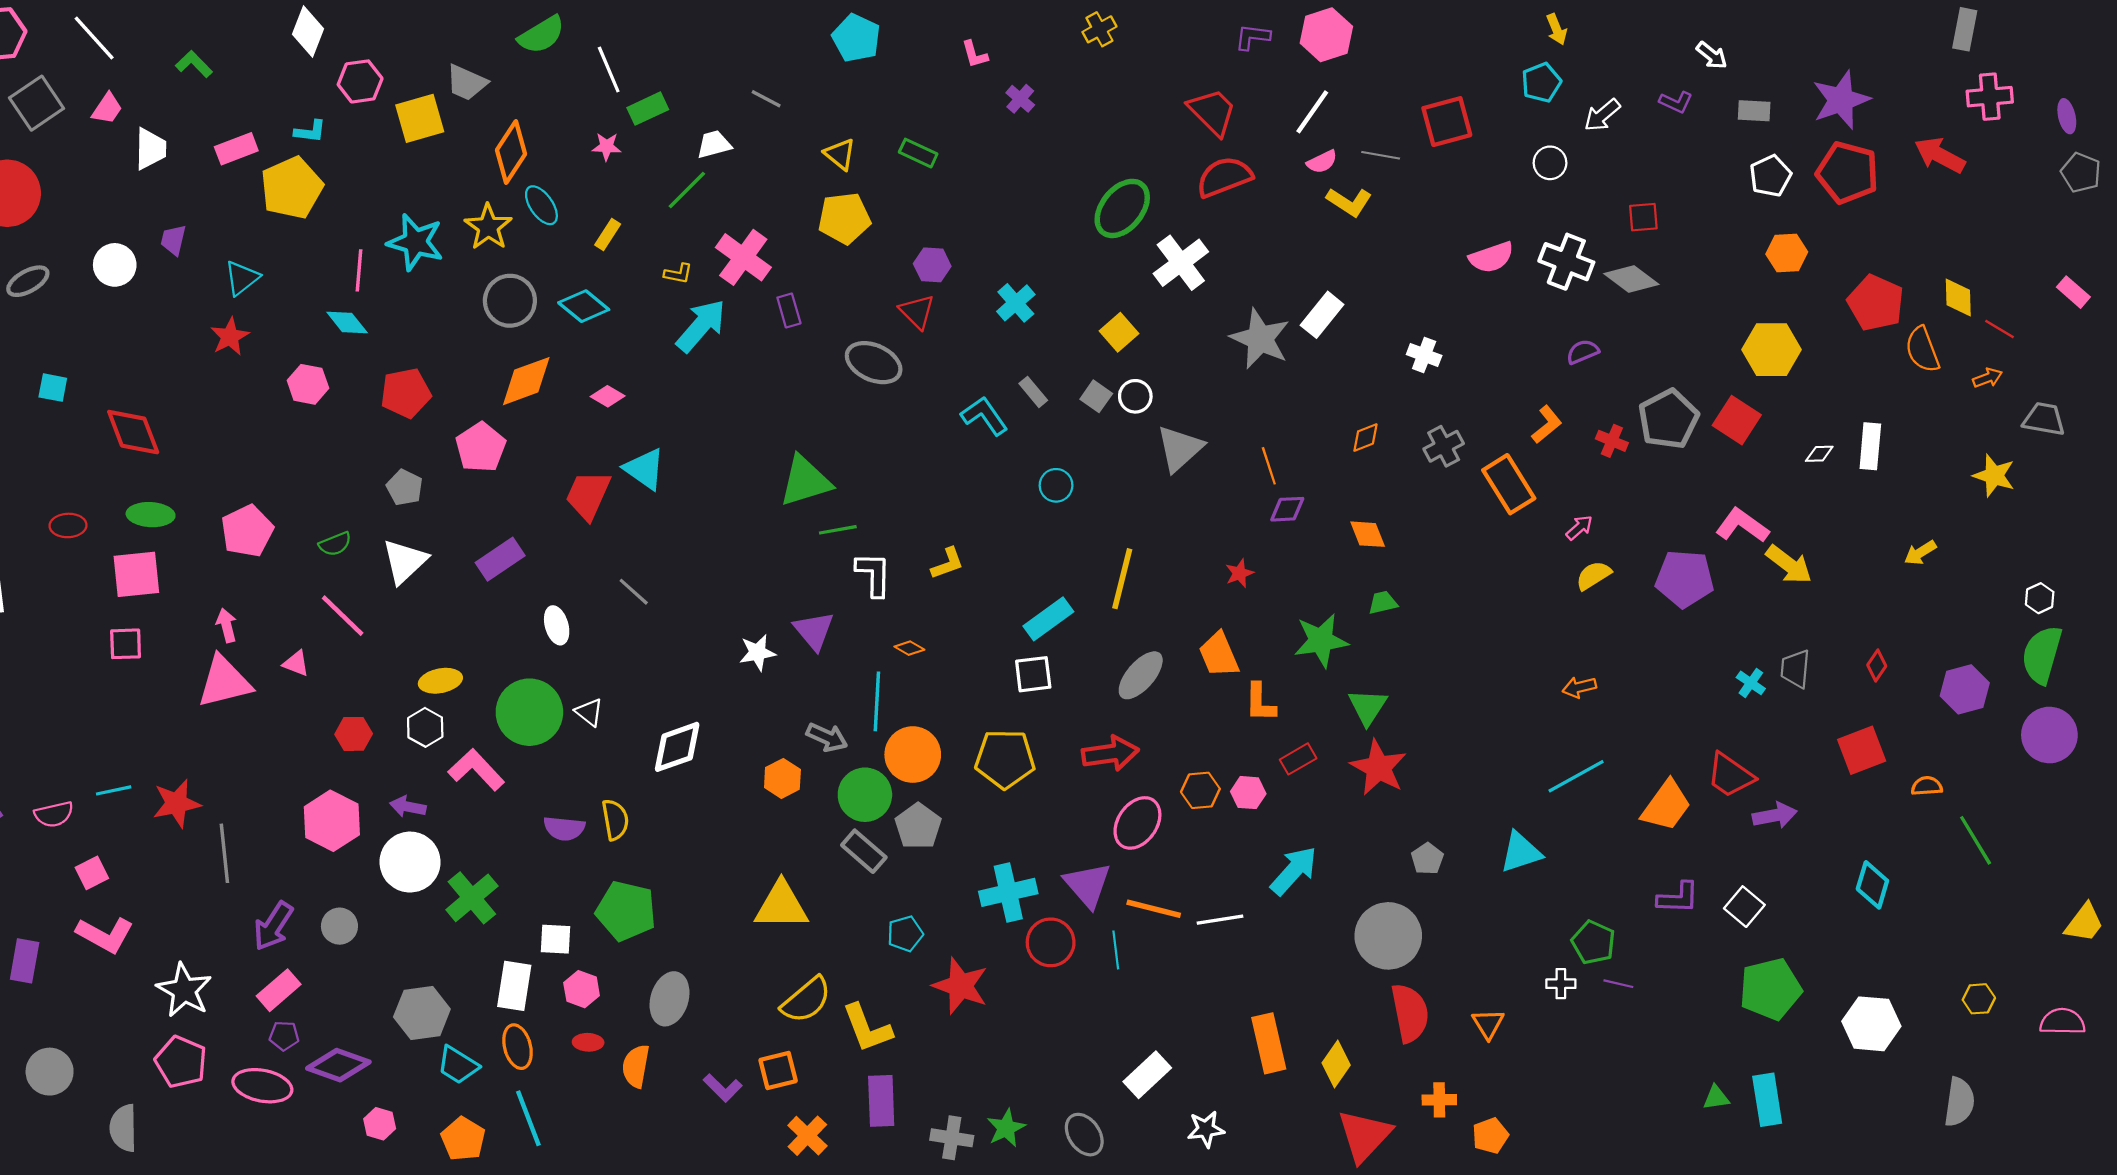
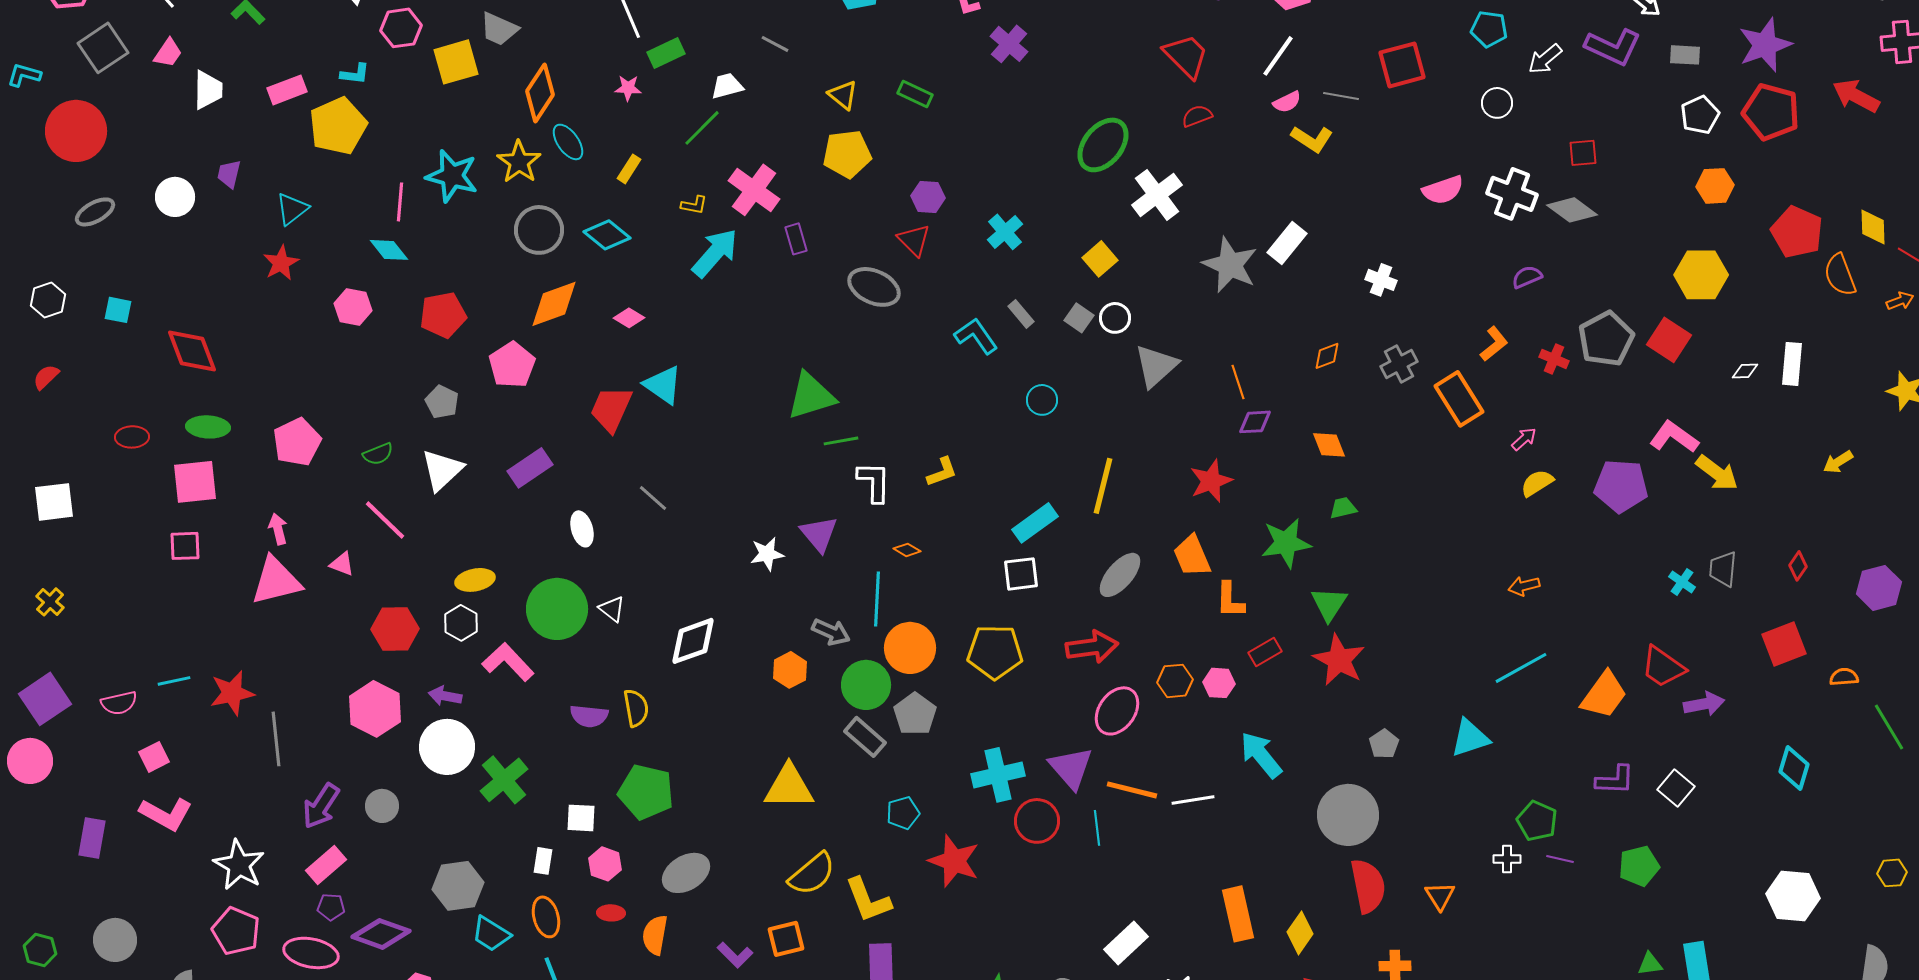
cyan pentagon: (1541, 83) -> (1489, 29), turned 30
purple cross: (1020, 99) -> (1009, 44), size x1.4
purple L-shape: (1676, 102) -> (1613, 47), size x1.8
red semicircle: (1224, 177) -> (1197, 116), size x0.6
red star: (1239, 573) -> (1211, 481), size x1.6
red hexagon: (354, 734) -> (395, 629), size x1.4
cyan arrow: (1294, 871) -> (1261, 755), turned -81
white rectangle: (514, 986) -> (543, 861), size x0.6
green pentagon: (1770, 989) -> (1639, 866), moved, size x0.7
gray ellipse: (670, 999) -> (686, 873), turned 42

